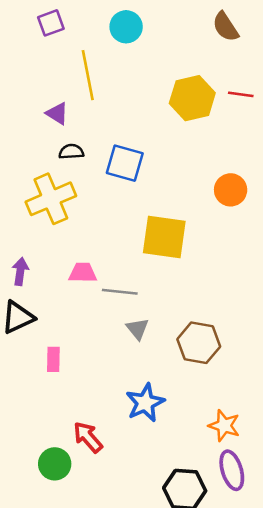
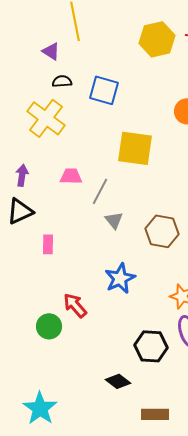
yellow cross: (51, 199) -> (46, 118), turned -30
gray line: (120, 292) -> (100, 191), turned -68

